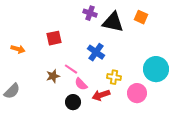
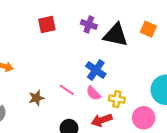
red square: (54, 38) -> (47, 24), moved
brown star: (53, 76) -> (36, 98), moved
pink semicircle: (81, 84) -> (93, 93), moved

